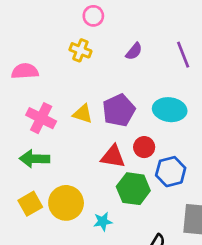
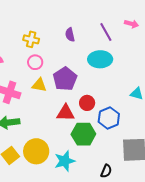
pink circle: (93, 16) -> (35, 62), moved
purple semicircle: (134, 51) -> (70, 35), turned 136
cyan ellipse: (170, 110) -> (100, 59), moved
cyan star: (103, 222) -> (65, 161), size x1.5

